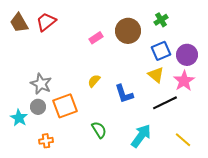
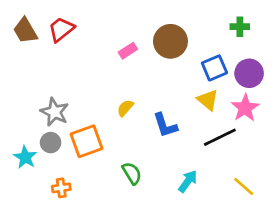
green cross: (161, 20) -> (240, 27), moved, turned 32
cyan arrow: (141, 136) -> (188, 181), size x0.7

